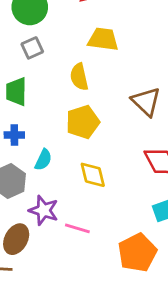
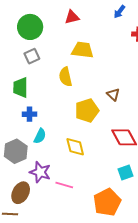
brown triangle: (146, 102) -> (113, 94), size x0.6
yellow pentagon: (83, 122) -> (87, 110), moved
blue cross: (14, 135) -> (30, 114), moved

